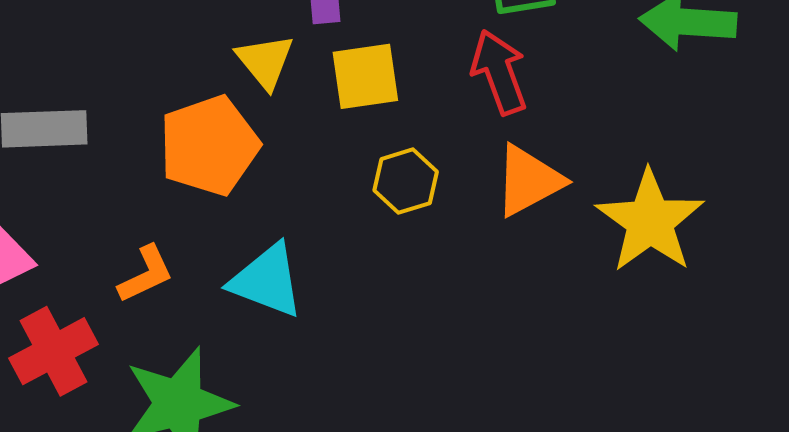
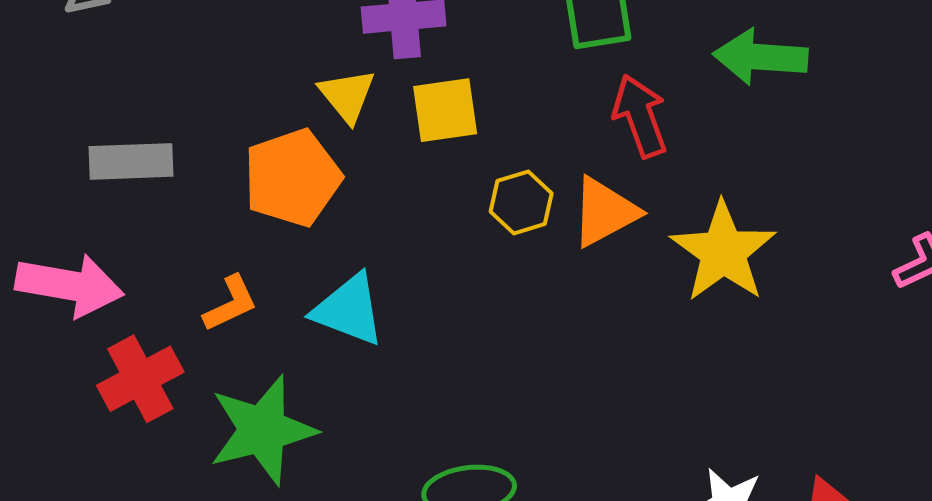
red arrow: (499, 72) -> (640, 116), moved
yellow hexagon: (406, 181) -> (521, 202), moved

